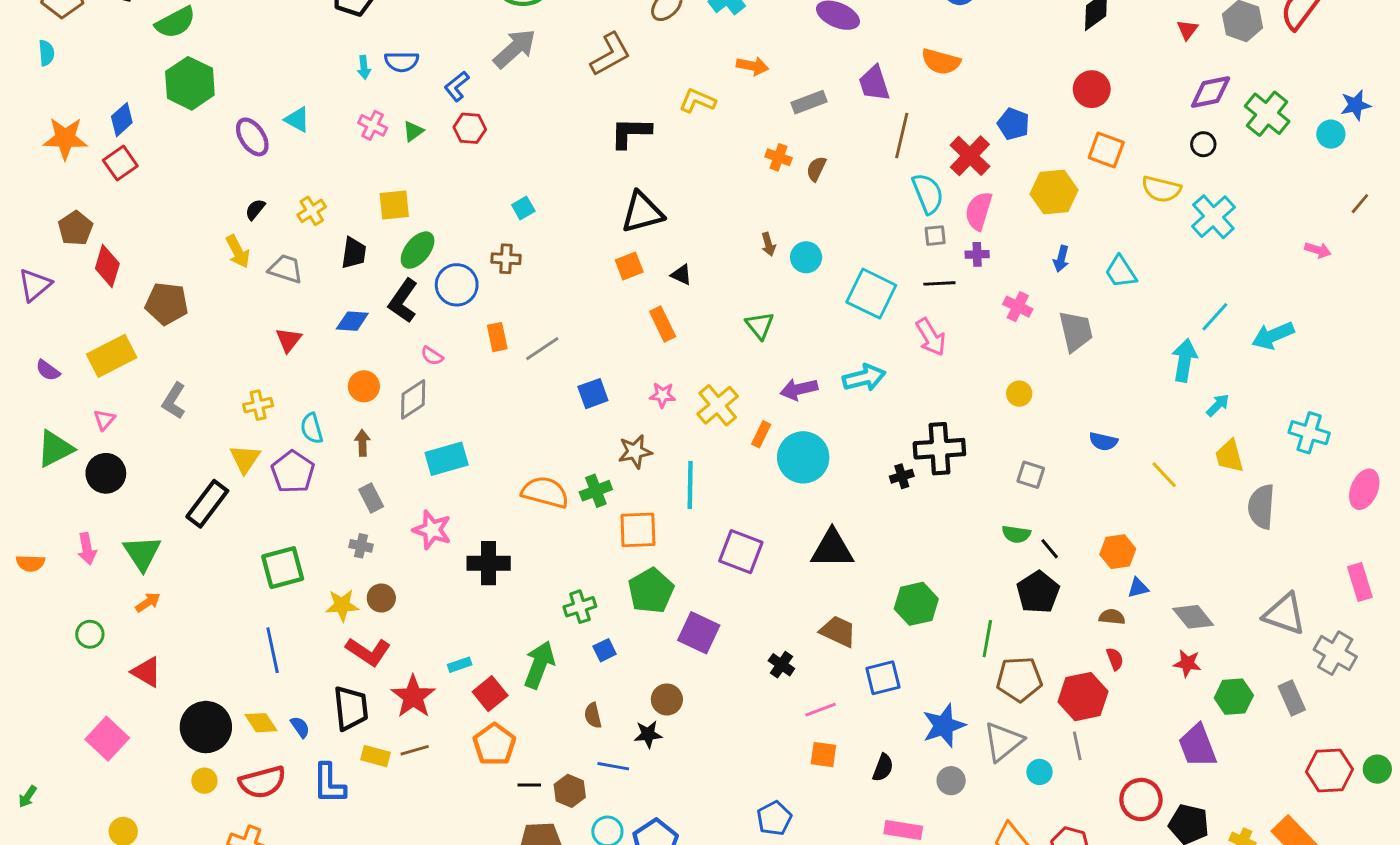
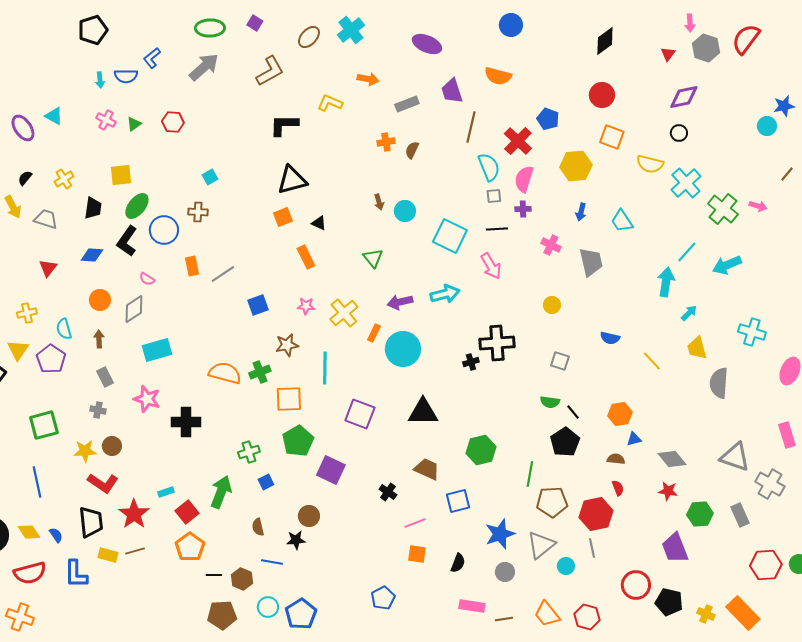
blue L-shape: (457, 86) -> (152, 58), moved
green cross: (1267, 114) -> (723, 209), moved
orange cross: (779, 157) -> (386, 142), turned -30

